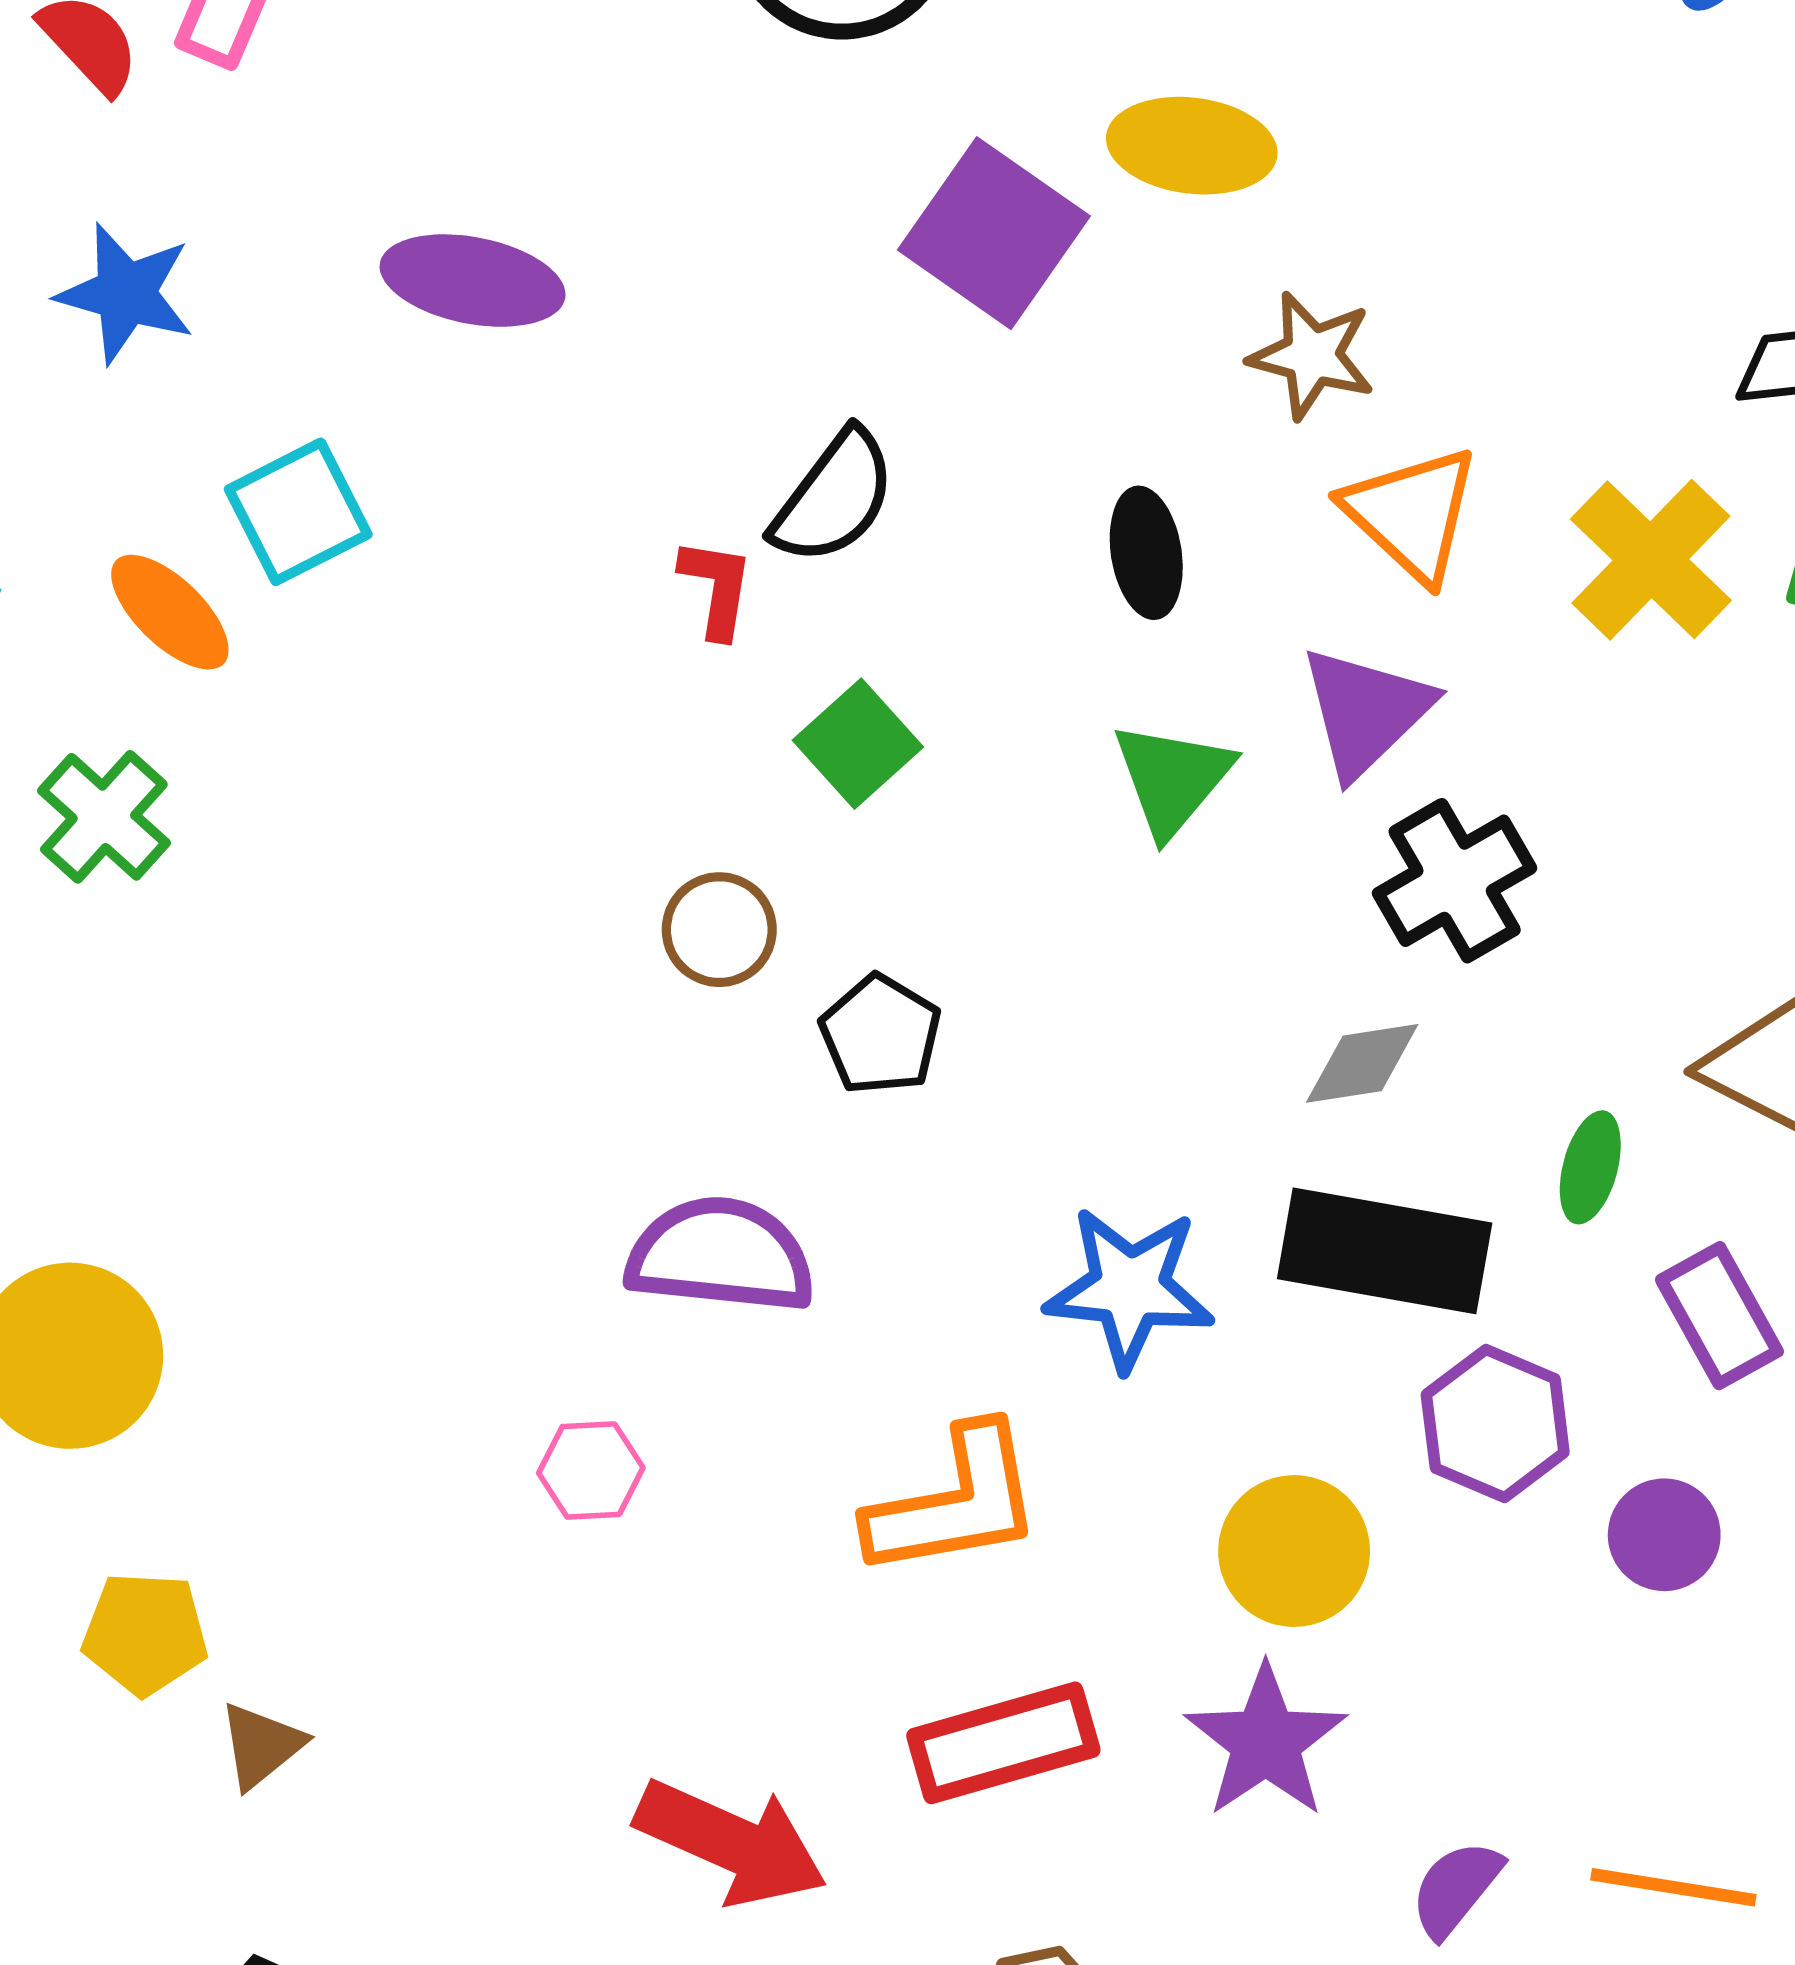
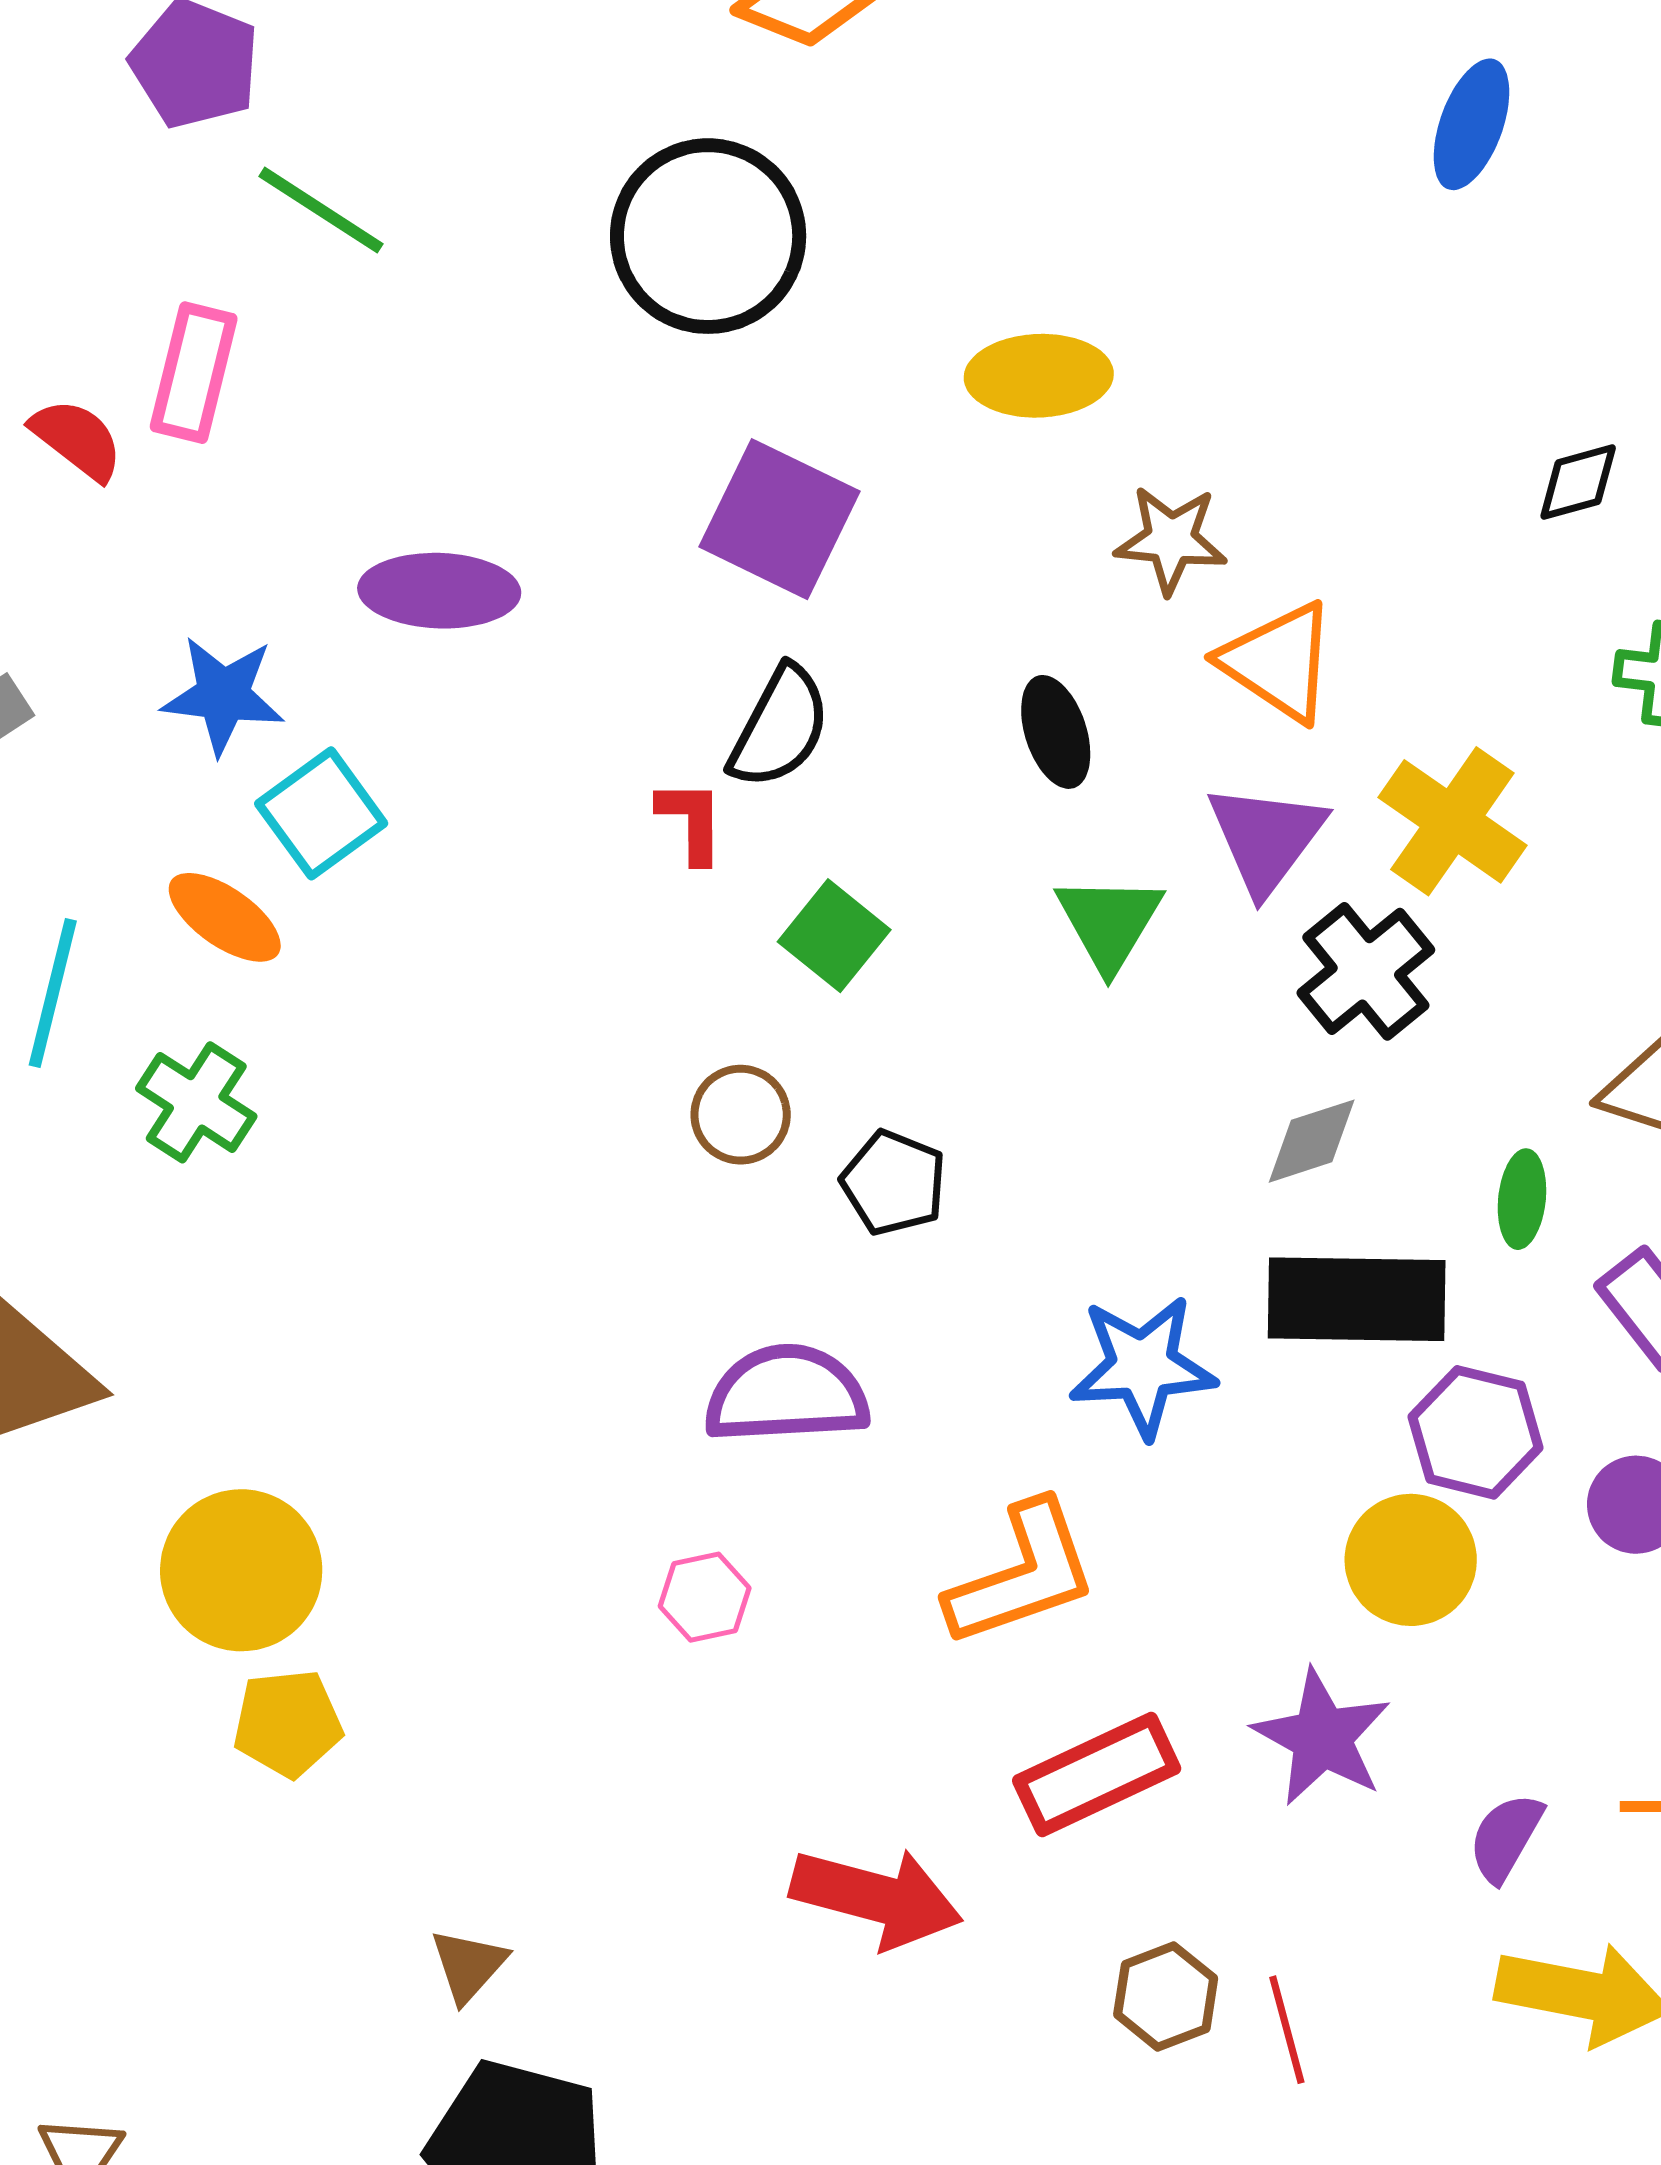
purple square: (994, 233) -> (780, 519), moved
blue star: (126, 293) -> (223, 695), moved
yellow cross: (1651, 560) -> (1452, 821), moved
yellow circle: (1294, 1551) -> (1411, 1560), moved
yellow pentagon: (145, 1633) -> (288, 1723), moved
brown triangle: (261, 1745) -> (468, 1965), moved

